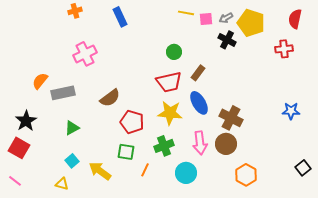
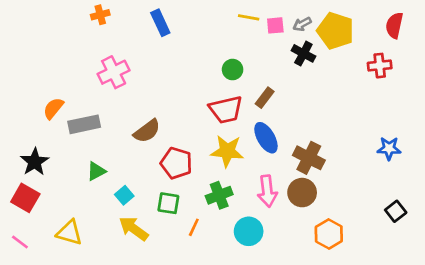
cyan square: (72, 161) -> (124, 195), moved
black square: (303, 168) -> (396, 211), moved
yellow triangle: (62, 184) -> (69, 233), moved, size x1.5

